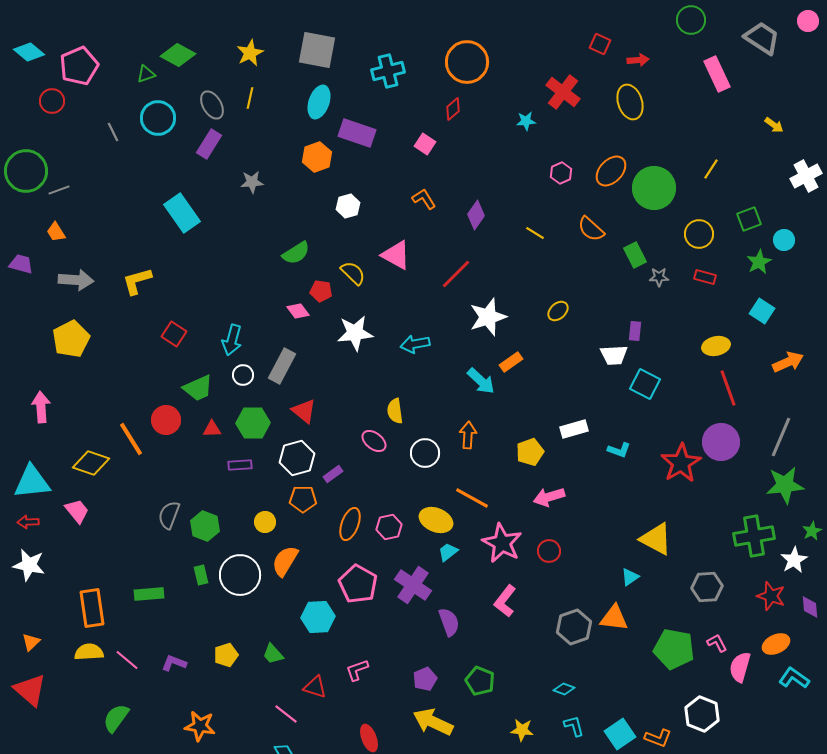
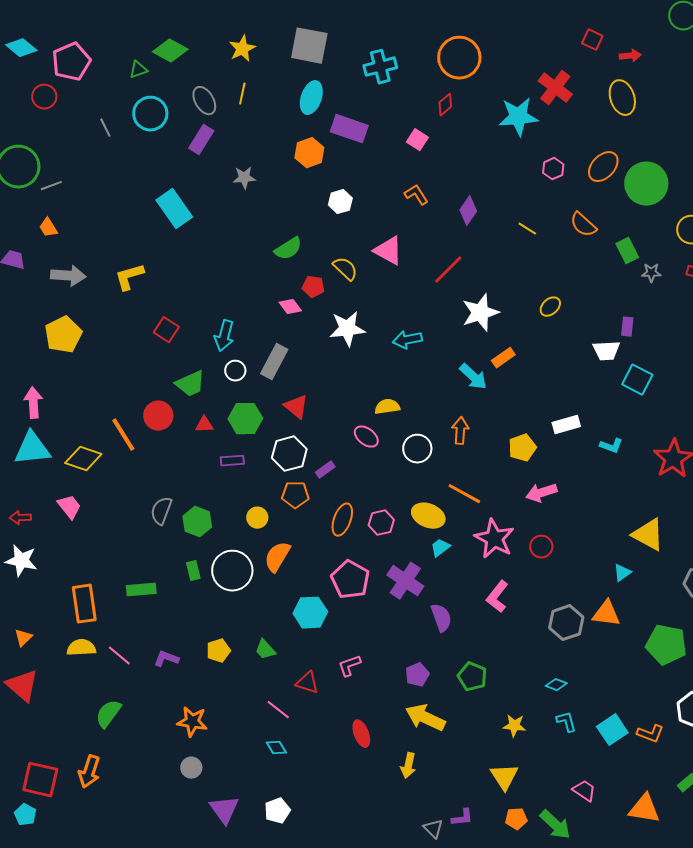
cyan star: (526, 121) -> (518, 117), size x2.0
yellow semicircle: (395, 411) -> (387, 407), turned 90
cyan triangle: (32, 482) -> (32, 449), moved

